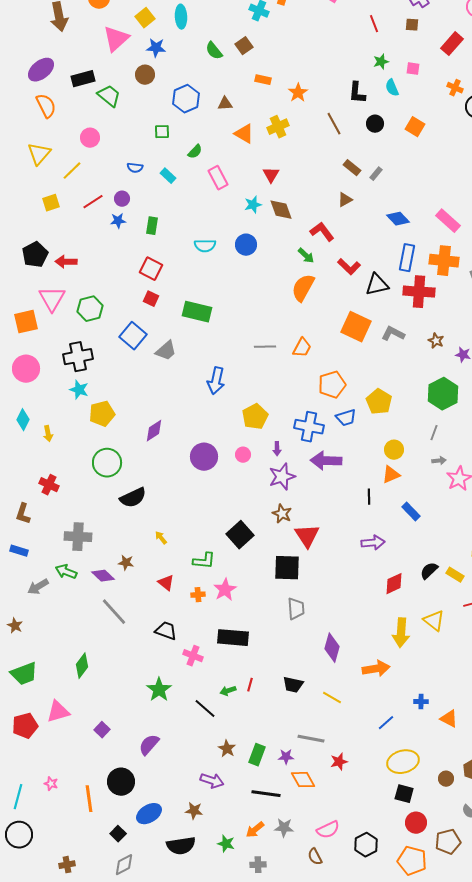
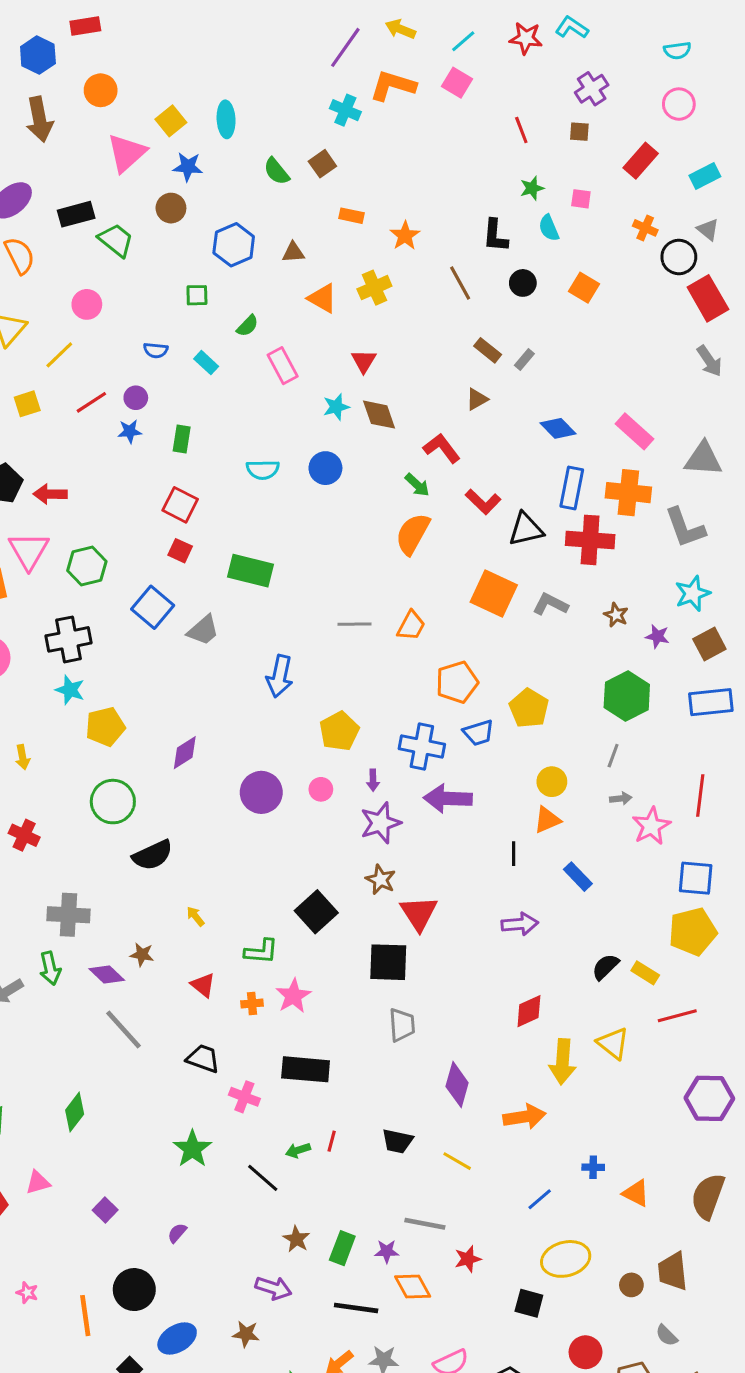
green arrow: (66, 572) -> (50, 968), turned -125
red diamond: (394, 584) -> (529, 1011), moved
pink triangle: (58, 712) -> (38, 1182), size x0.7
purple semicircle: (149, 745) -> (177, 1233), size x0.6
black square: (404, 794) -> (529, 1303), moved

